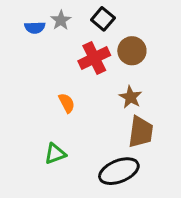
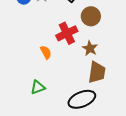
red cross: (94, 58) -> (67, 33), moved

